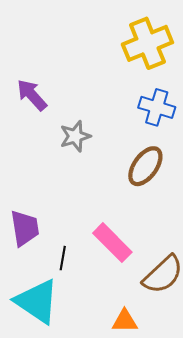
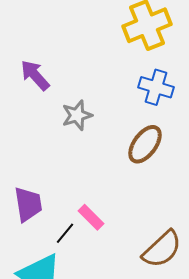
pink rectangle: (112, 243) -> (91, 217), moved, size x0.7
black line: (63, 258) -> (65, 233), turned 30

